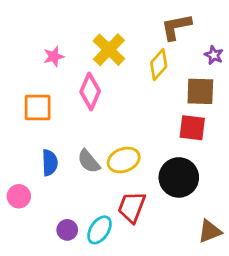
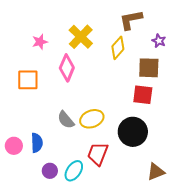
blue semicircle: (50, 163) -> (37, 143), moved

